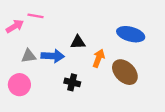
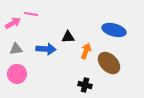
gray triangle: (29, 56) -> (16, 49), moved
black cross: (72, 82) -> (85, 85), moved

